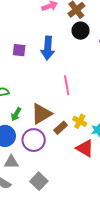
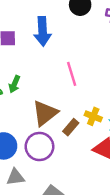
green arrow: (16, 114) -> (14, 84), moved

